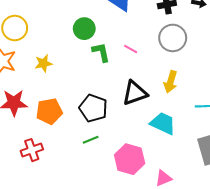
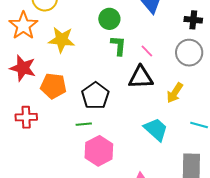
yellow star: (43, 63) -> (62, 40), size x1.5
black triangle: (135, 93) -> (141, 77), moved
pink hexagon: (130, 159) -> (99, 151), moved

